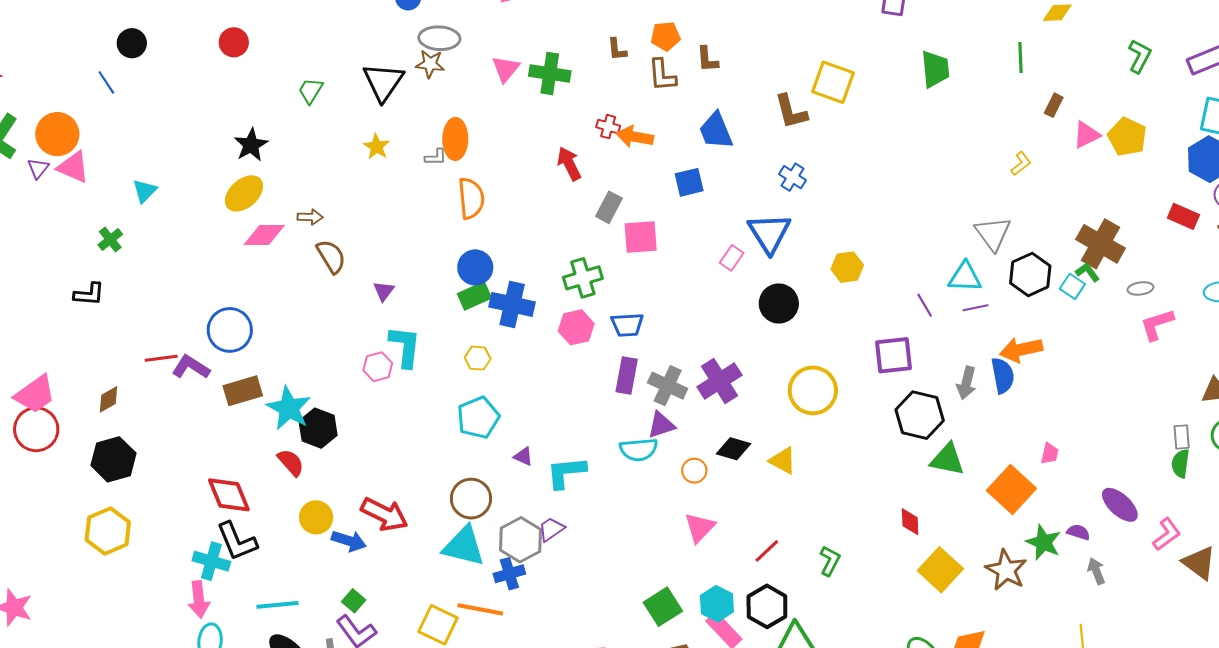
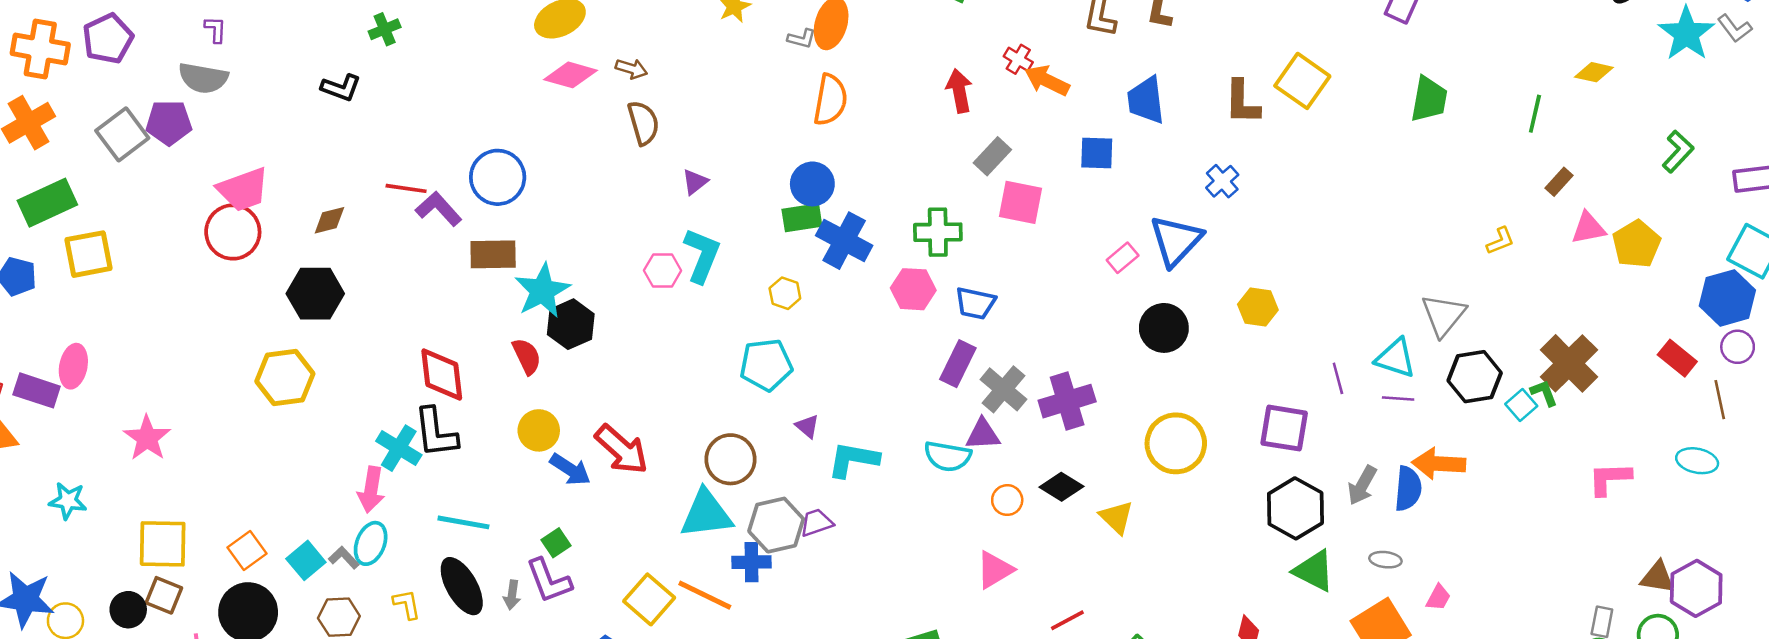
gray ellipse: (1140, 288) -> (1385, 560), moved
cyan triangle: (464, 546) -> (706, 514), turned -36

